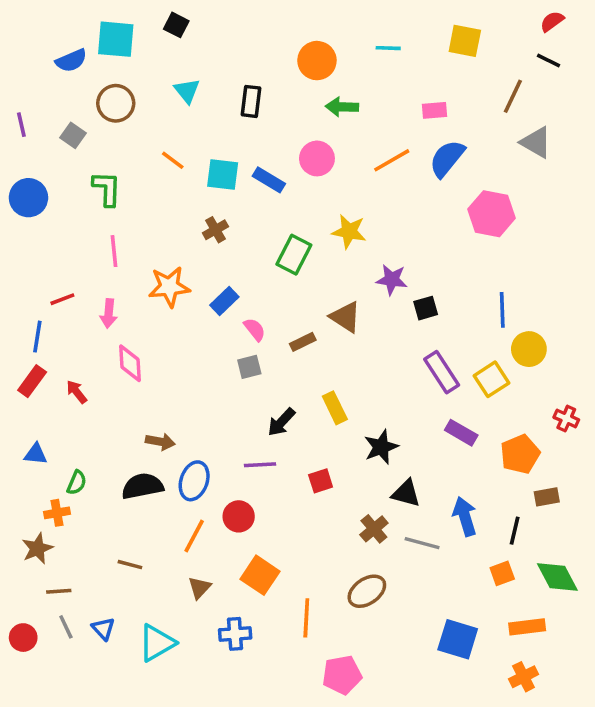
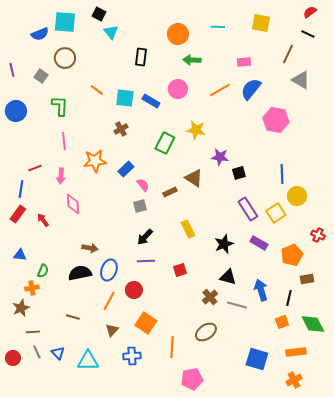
cyan triangle: (187, 91) -> (111, 32), moved
black arrow: (281, 422) -> (145, 237), moved
black star: (381, 447) -> (224, 244), moved
cyan triangle: (157, 643) -> (88, 361), turned 30

